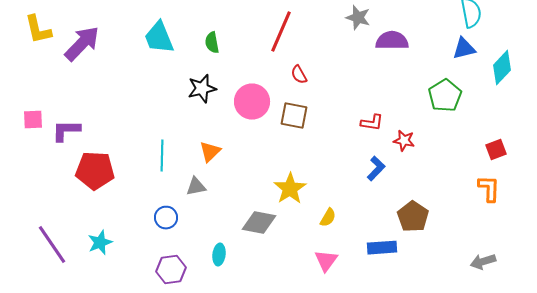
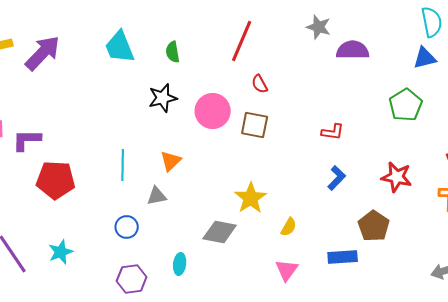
red star: (404, 141) -> (397, 177), moved, size x1.4

